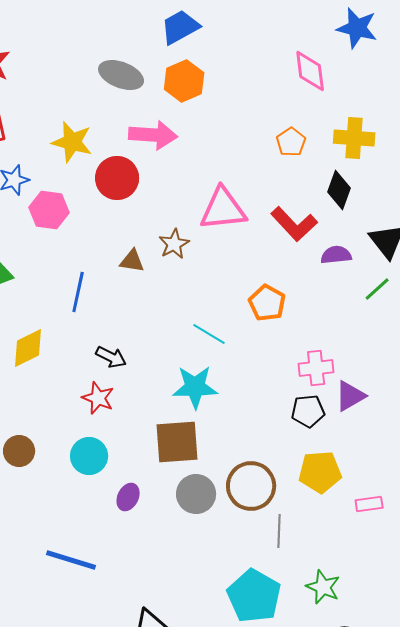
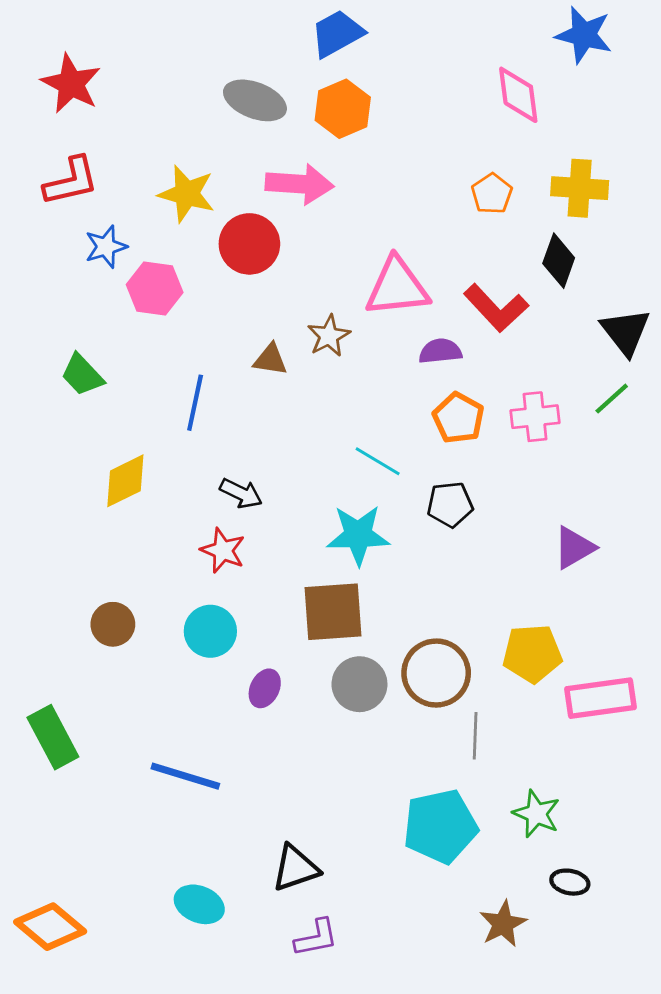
purple semicircle: (336, 255) -> (440, 351), moved
pink cross: (316, 368) -> (535, 417), moved
black pentagon: (308, 411) -> (450, 504), moved
pink rectangle: (369, 504) -> (601, 698), size x1.8
cyan pentagon: (254, 596) -> (440, 826), turned 30

